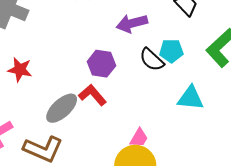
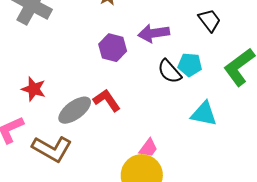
purple hexagon: (101, 64) -> (113, 48), moved
red star: (20, 70) -> (34, 89), moved

